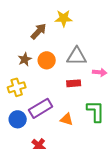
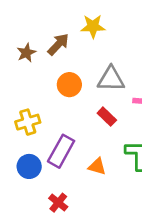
brown star: (25, 59) -> (26, 53), moved
red rectangle: (74, 83) -> (107, 117), turned 48
purple rectangle: (41, 108) -> (61, 151), turned -30

